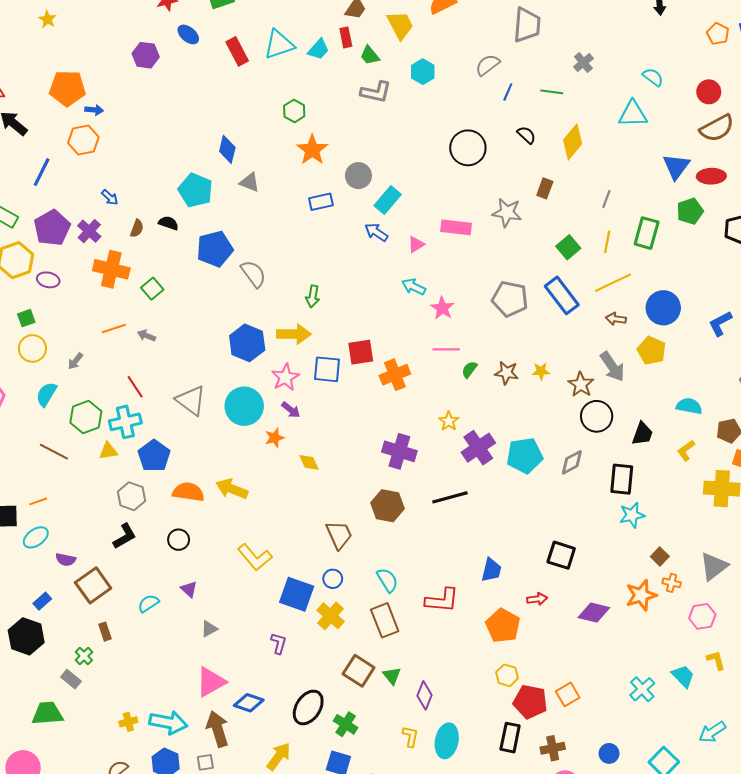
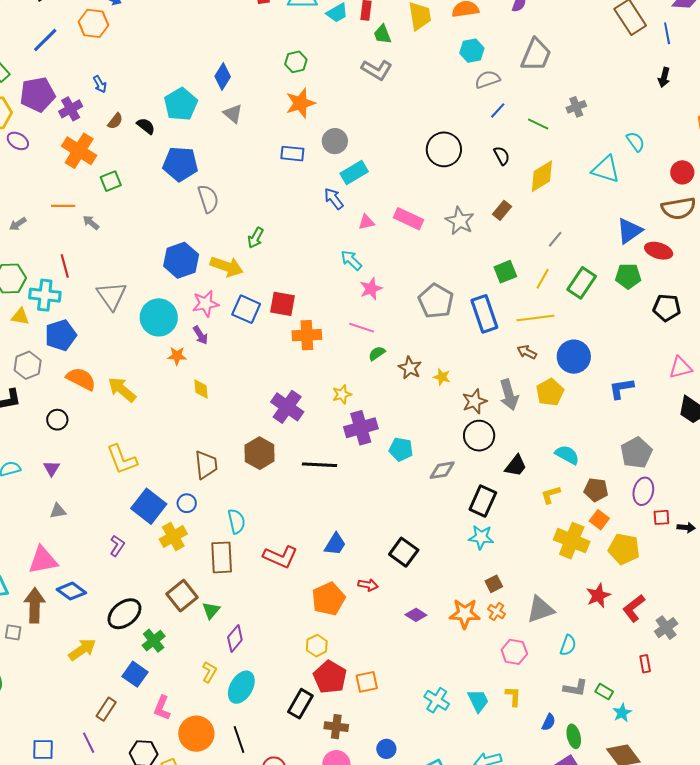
cyan hexagon: (423, 72) -> (472, 51), moved
cyan pentagon: (525, 456) -> (401, 449), size x0.7
purple diamond: (594, 613) -> (416, 615), size x0.7
cyan cross: (642, 689) -> (437, 700), turned -35

